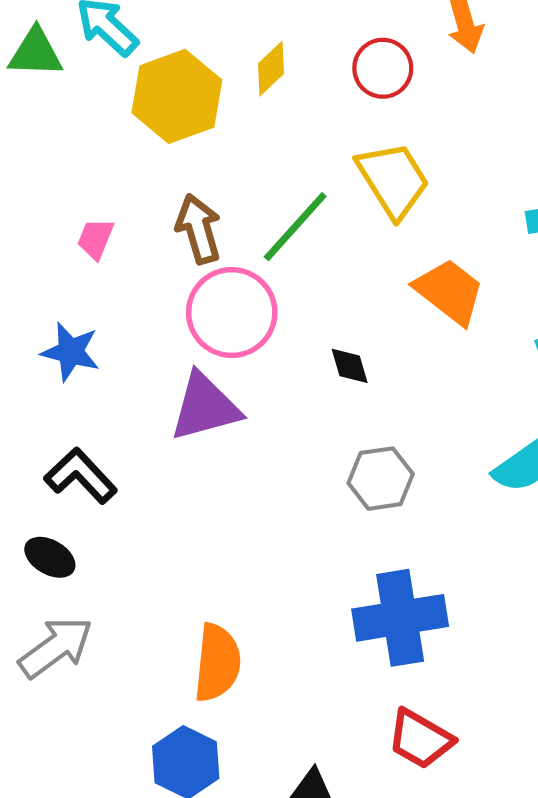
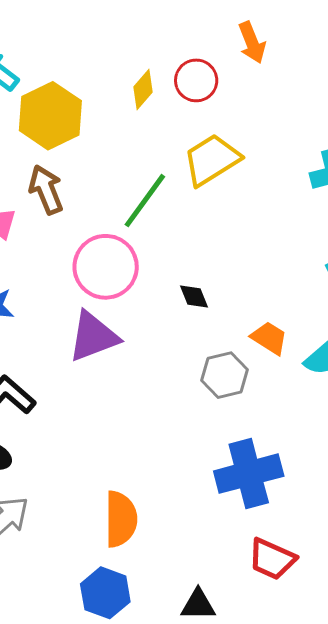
yellow diamond: (271, 69) -> (143, 89), moved
yellow trapezoid: (393, 180) -> (212, 160), turned -84
brown arrow: (199, 229) -> (46, 190), moved
orange trapezoid: (449, 291) -> (269, 338), moved, size x0.7

